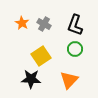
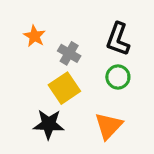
gray cross: (44, 24) -> (69, 53), moved

